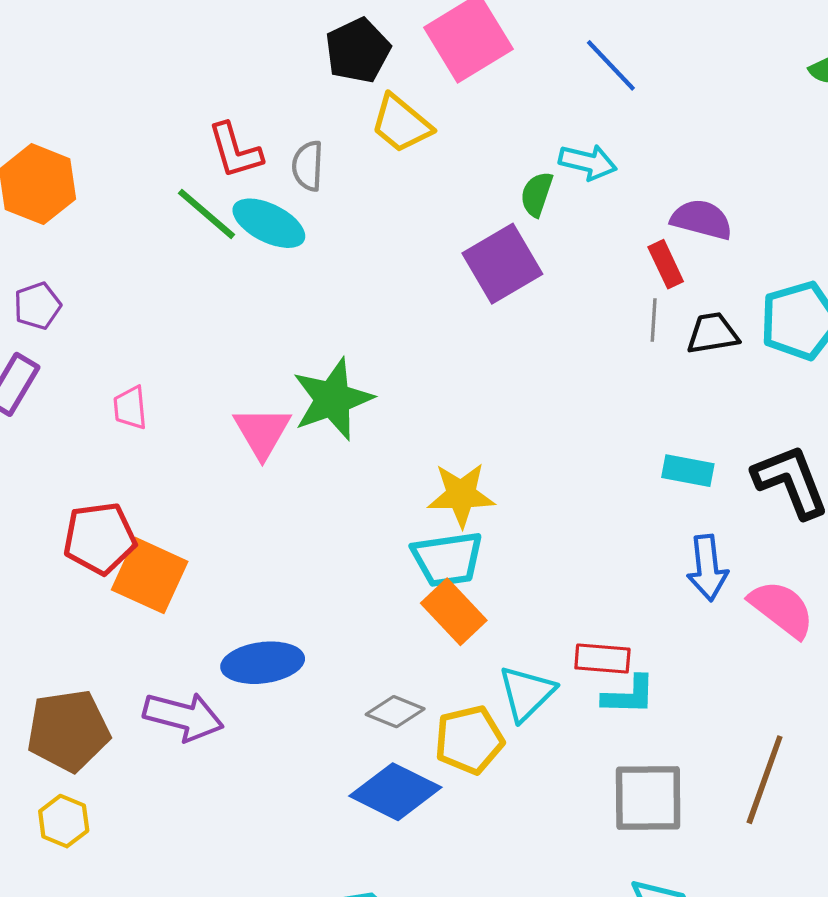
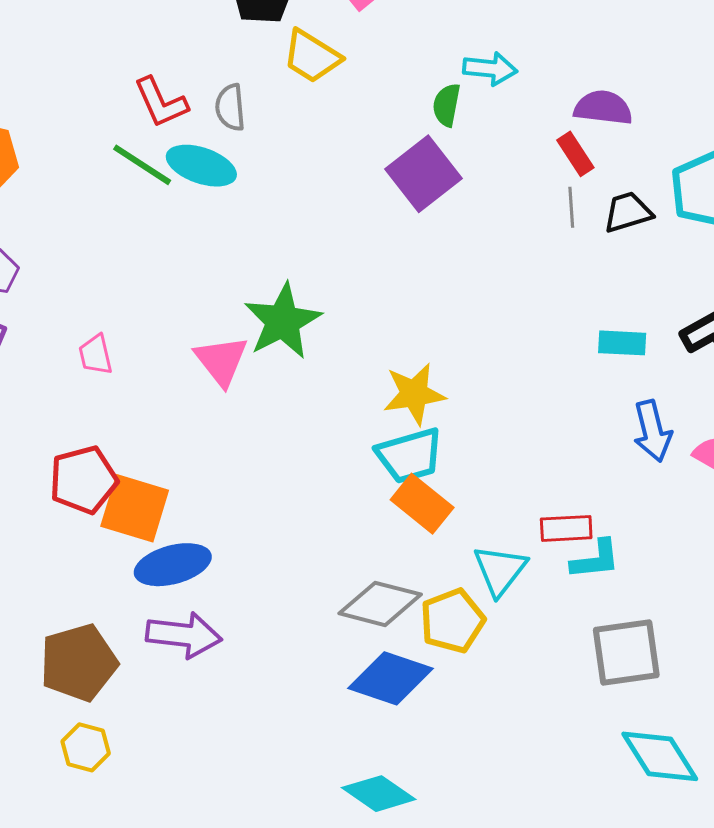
blue ellipse: (263, 663) -> (173, 565), moved
gray diamond: (395, 712) -> (380, 604), size x1.5

